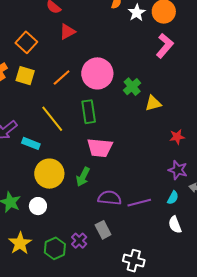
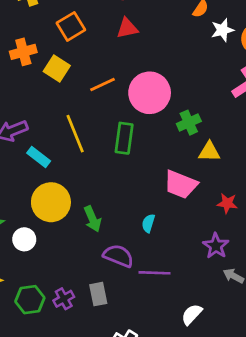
pink trapezoid: (100, 148) -> (181, 184), moved
green arrow: (83, 177) -> (92, 219), turned -66
cyan semicircle: (173, 198) -> (148, 223), moved, turned 152
white semicircle: (175, 225) -> (192, 314), turned 48

